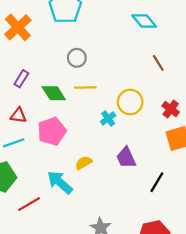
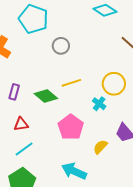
gray circle: (77, 58) -> (61, 46), moved
pink pentagon: (52, 131) -> (71, 127), moved
yellow semicircle: (84, 163) -> (100, 147), moved

